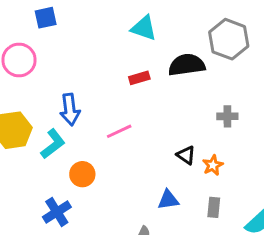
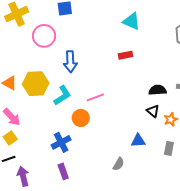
black semicircle: (187, 65) -> (158, 90), moved, size x0.7
blue arrow: (70, 109) -> (70, 62), moved
pink line: (119, 131) -> (95, 97), moved

